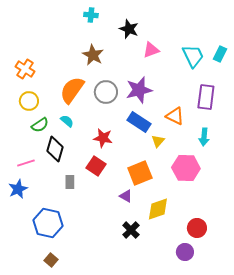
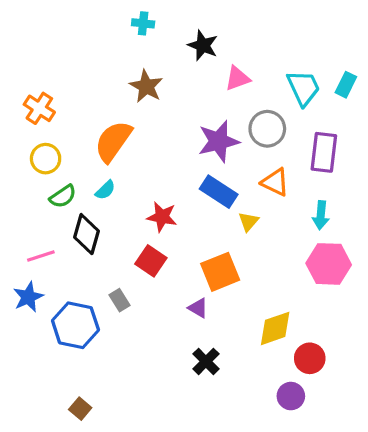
gray circle: (106, 92) -> (267, 129), moved
cyan semicircle: (67, 121) -> (105, 190), turned 96
pink hexagon: (186, 168) -> (329, 264), moved
gray rectangle: (70, 182) -> (119, 300), moved, turned -32
yellow diamond: (158, 209) -> (275, 328), moved
blue hexagon: (48, 223) -> (75, 325), moved

